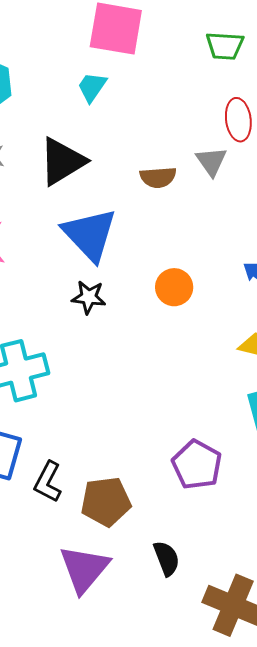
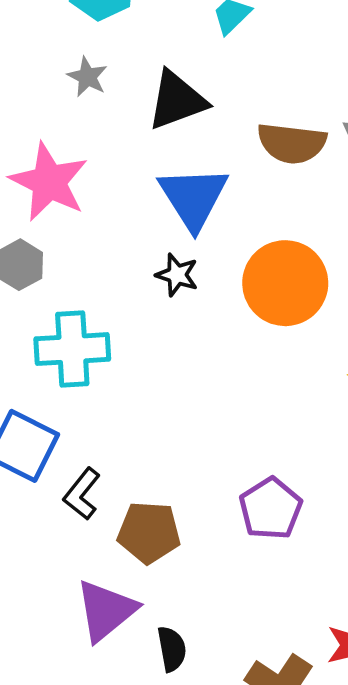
brown semicircle: (158, 177) -> (292, 143), size x1.5
orange circle: (174, 287) -> (285, 283), size x1.8
black semicircle: (167, 558) -> (172, 649), moved

